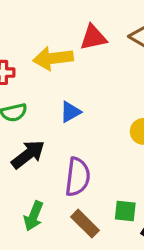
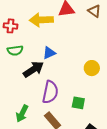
black arrow: (28, 154) -> (33, 69), moved
green square: (125, 211) -> (78, 103), moved

